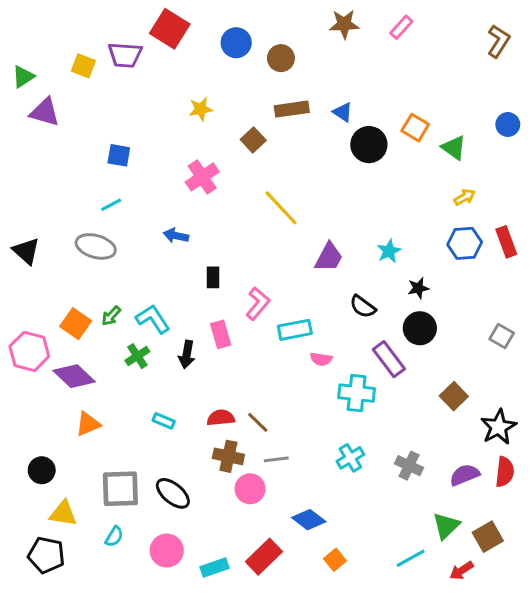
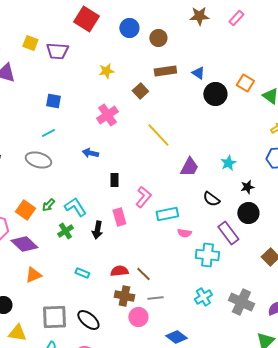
purple trapezoid: (125, 55) -> (57, 51), moved
gray cross: (409, 466) -> (241, 302), size x1.4

